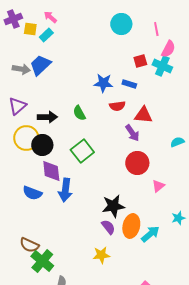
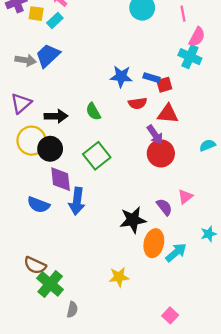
red square: (140, 61) -> (164, 85), moved
red circle: (137, 163) -> (161, 153), moved
purple semicircle: (108, 227) -> (164, 207), moved

